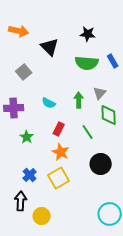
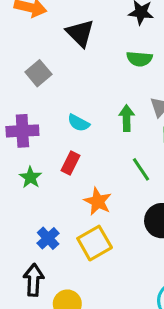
green semicircle: (87, 63) -> (139, 59), size x0.7
red rectangle: (59, 129) -> (70, 163), moved
green star: (27, 137) -> (30, 177), moved

